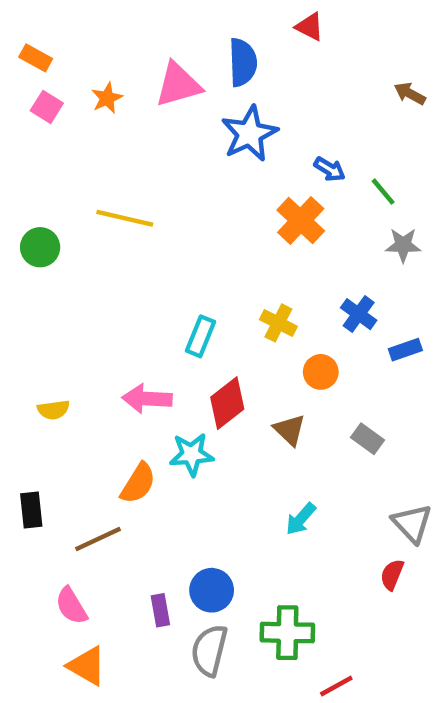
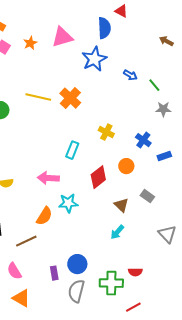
blue semicircle: (243, 62) -> (104, 28), moved
orange cross: (301, 220) -> (70, 98), moved
yellow cross: (278, 323) -> (106, 132), moved
red diamond: (227, 403) -> (98, 177), moved
brown triangle: (290, 430) -> (121, 205), moved
red semicircle: (392, 575) -> (135, 272), moved, turned -112

